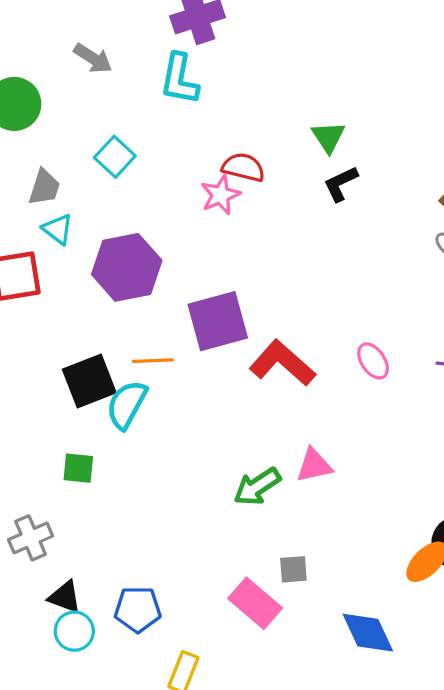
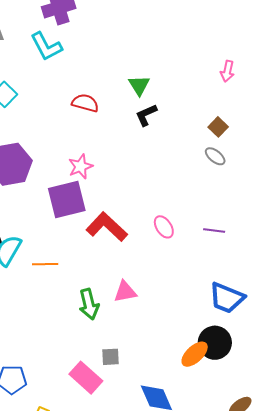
cyan L-shape: (179, 79) -> (46, 46), turned -40
pink star: (220, 195) -> (81, 166), moved
orange line: (153, 361) -> (45, 264), moved
green arrow: (257, 487) -> (89, 304), turned -72

